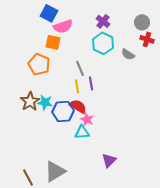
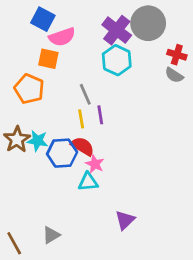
purple cross: (103, 21) -> (117, 30), size x1.5
gray circle: (142, 22) -> (148, 23), moved, size x1.6
gray semicircle: (128, 54) -> (174, 75), moved
gray triangle: (55, 171) -> (51, 235), size x0.6

